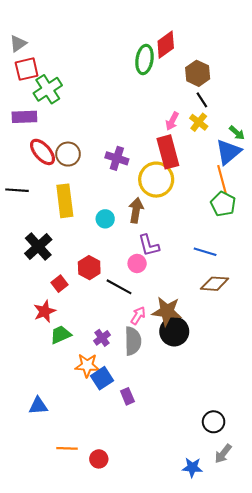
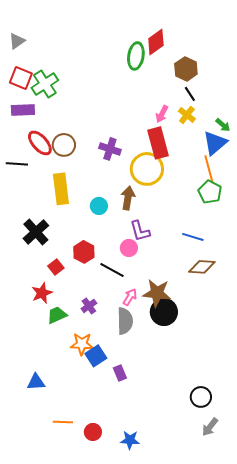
red square: (27, 69) -> (21, 78), moved, turned 35
black line: (17, 190) -> (17, 164), moved
purple cross: (102, 338) -> (89, 306), moved
blue star: (192, 467) -> (130, 440), moved

